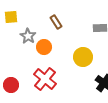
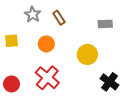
yellow square: (11, 17) -> (12, 41), moved
gray star: (28, 36) -> (33, 14), moved

